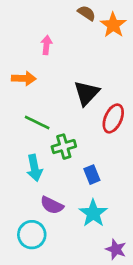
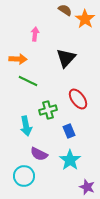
black triangle: (87, 93) -> (66, 58), moved
red ellipse: (113, 118) -> (78, 99), moved, turned -60
green line: (37, 122) -> (28, 81), moved

